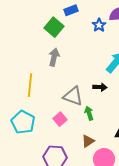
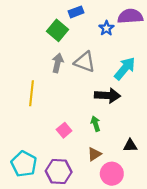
black arrow: (100, 87) -> (107, 96), size x1.6
gray triangle: (73, 96) -> (85, 62), moved
cyan pentagon: (23, 122) -> (24, 164), moved

